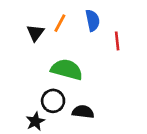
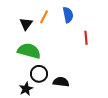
red line: (117, 41) -> (86, 38), moved
green semicircle: (67, 70) -> (29, 51), moved

